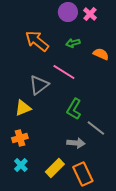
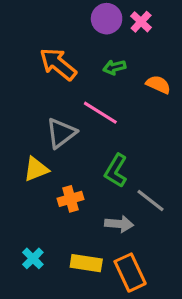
orange cross: (20, 138) -> (71, 199), moved
yellow rectangle: (55, 168) -> (86, 263), turned 54

